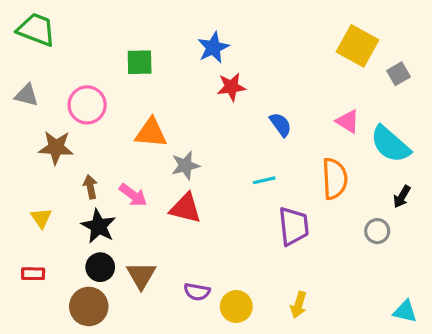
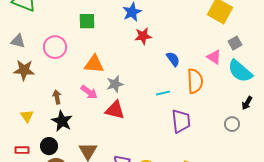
gray square: (399, 74) -> (235, 43), moved
brown star: (56, 148) -> (24, 70), moved
orange semicircle: (335, 179) -> (195, 81), moved
pink arrow: (133, 195) -> (89, 92), moved
black circle: (100, 267) -> (49, 146), moved

